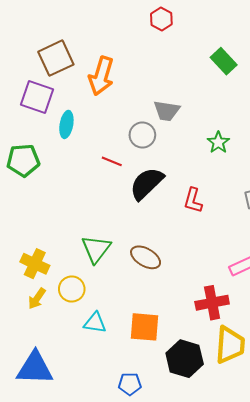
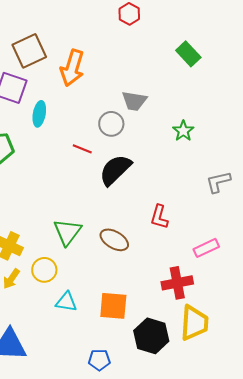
red L-shape: (193, 200) -> (159, 217), moved

